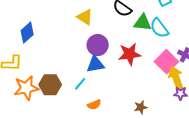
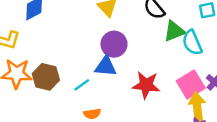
green triangle: (143, 23) -> (174, 31), turned -42
red star: (130, 54) -> (146, 85), moved

